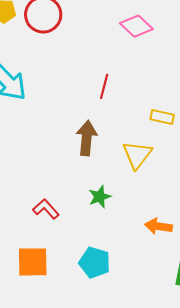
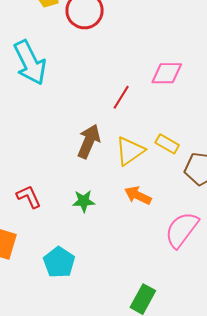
pink diamond: (136, 26) -> (167, 73), moved, turned -60
yellow triangle: (137, 155) -> (130, 151), moved
orange arrow: (158, 226) -> (138, 195), moved

